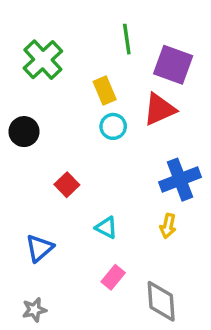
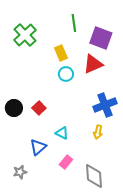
black circle: (24, 132) -> (14, 108), moved
blue triangle: (39, 248) -> (38, 147), moved
gray star: (34, 310) -> (20, 172), moved

